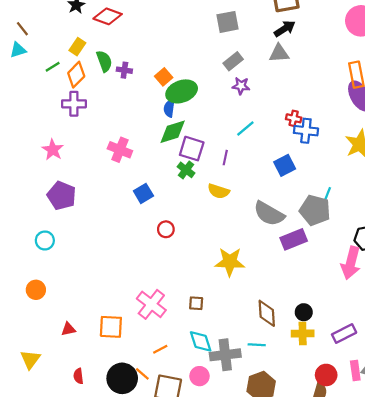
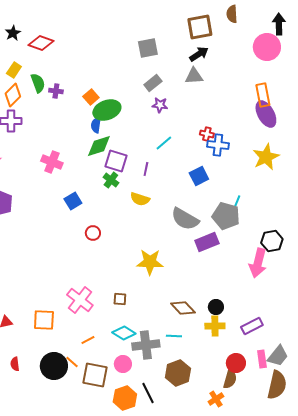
brown diamond: (267, 313) -> (183, 308), turned -40
cyan diamond: (201, 341) -> (124, 333), turned -40

